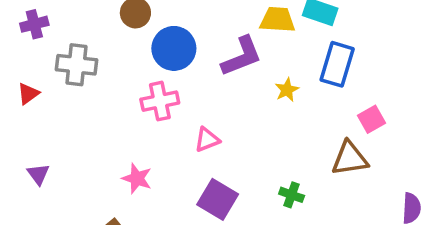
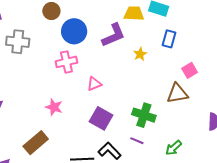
blue rectangle: (337, 64) -> (169, 39), size x0.7
green cross: (292, 195) -> (144, 115), size x1.6

